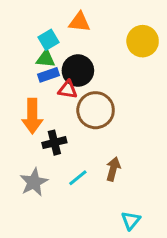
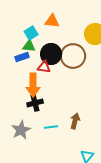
blue rectangle: (49, 75) -> (22, 57), moved
brown circle: (96, 110) -> (73, 56), moved
orange arrow: (32, 116) -> (33, 85), moved
cyan line: (78, 178) -> (51, 127), turned 32

